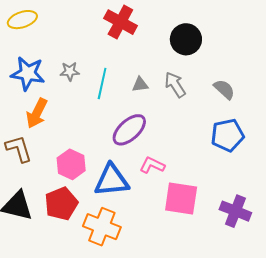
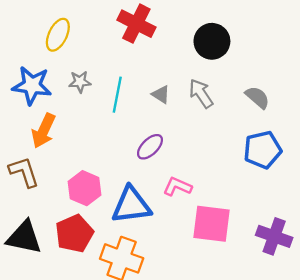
yellow ellipse: (22, 20) -> (58, 35), moved, turned -44
gray triangle: (140, 85) -> (161, 95), turned 42
purple ellipse: (129, 130) -> (150, 147), size x0.7

